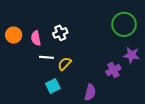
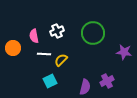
green circle: (124, 24) -> (93, 33), moved
orange circle: (14, 35) -> (13, 48), moved
purple cross: (113, 70) -> (107, 81), moved

